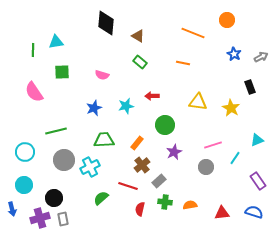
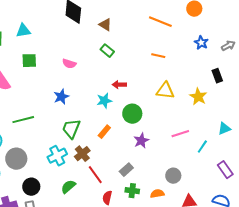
orange line: (183, 63) -> (158, 56), moved
cyan star: (126, 106) -> (104, 101), moved
green trapezoid: (104, 140) -> (71, 129), turned -65
gray circle: (64, 160) -> (16, 159), moved
brown cross: (142, 165) -> (82, 154), moved
gray circle: (206, 167) -> (173, 176), moved
red line: (128, 186) -> (95, 175), turned 36
black circle: (54, 198) -> (31, 187), moved

